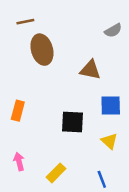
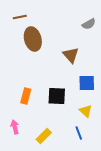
brown triangle: (90, 70) -> (71, 55), turned 36
orange rectangle: (18, 111) -> (26, 96), moved
blue line: (102, 179) -> (79, 133), moved

